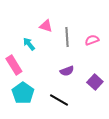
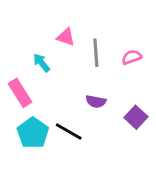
purple semicircle: (67, 71) -> (96, 101), turned 32
black line: (59, 100) -> (69, 131), moved

